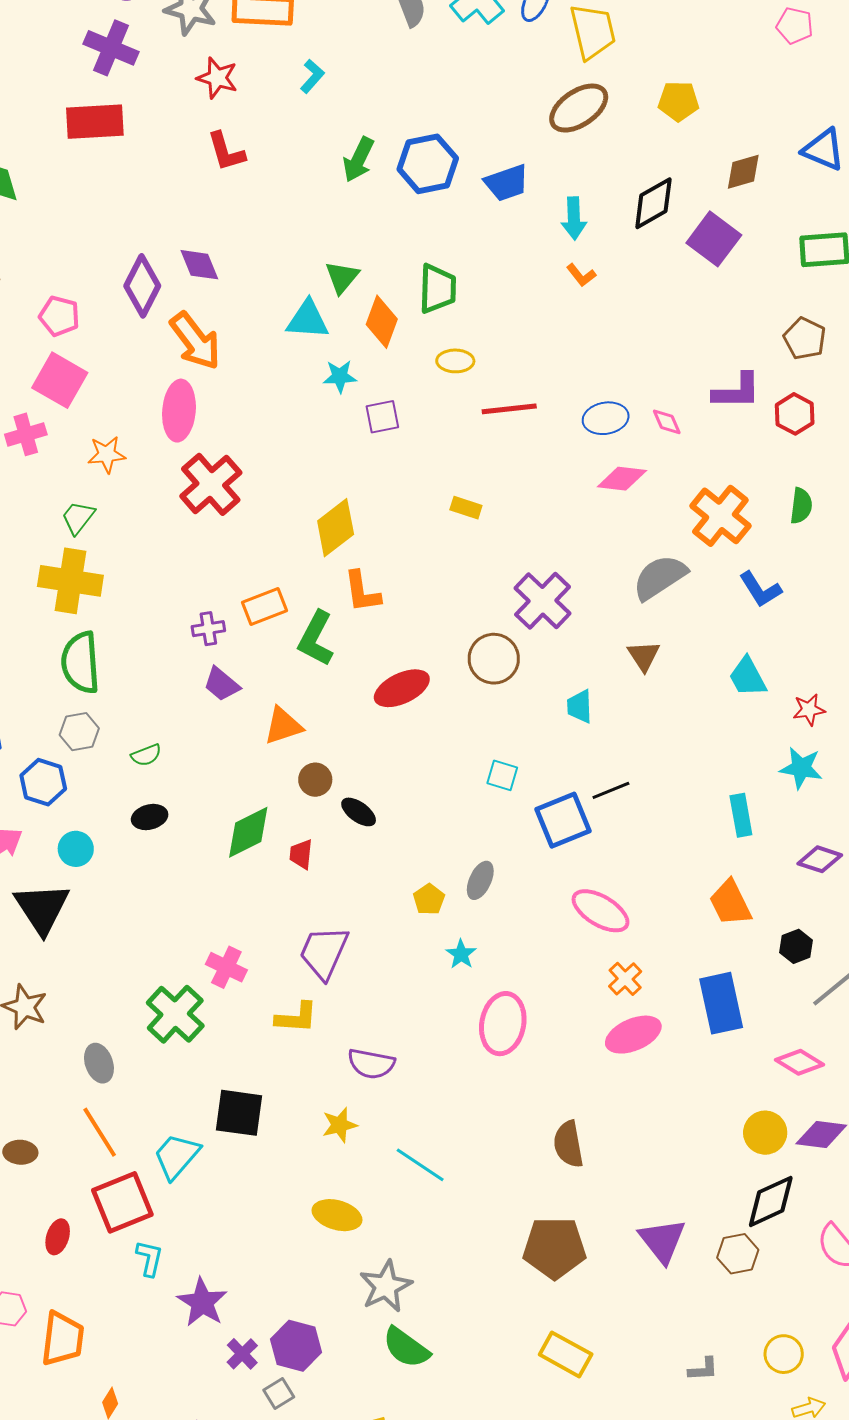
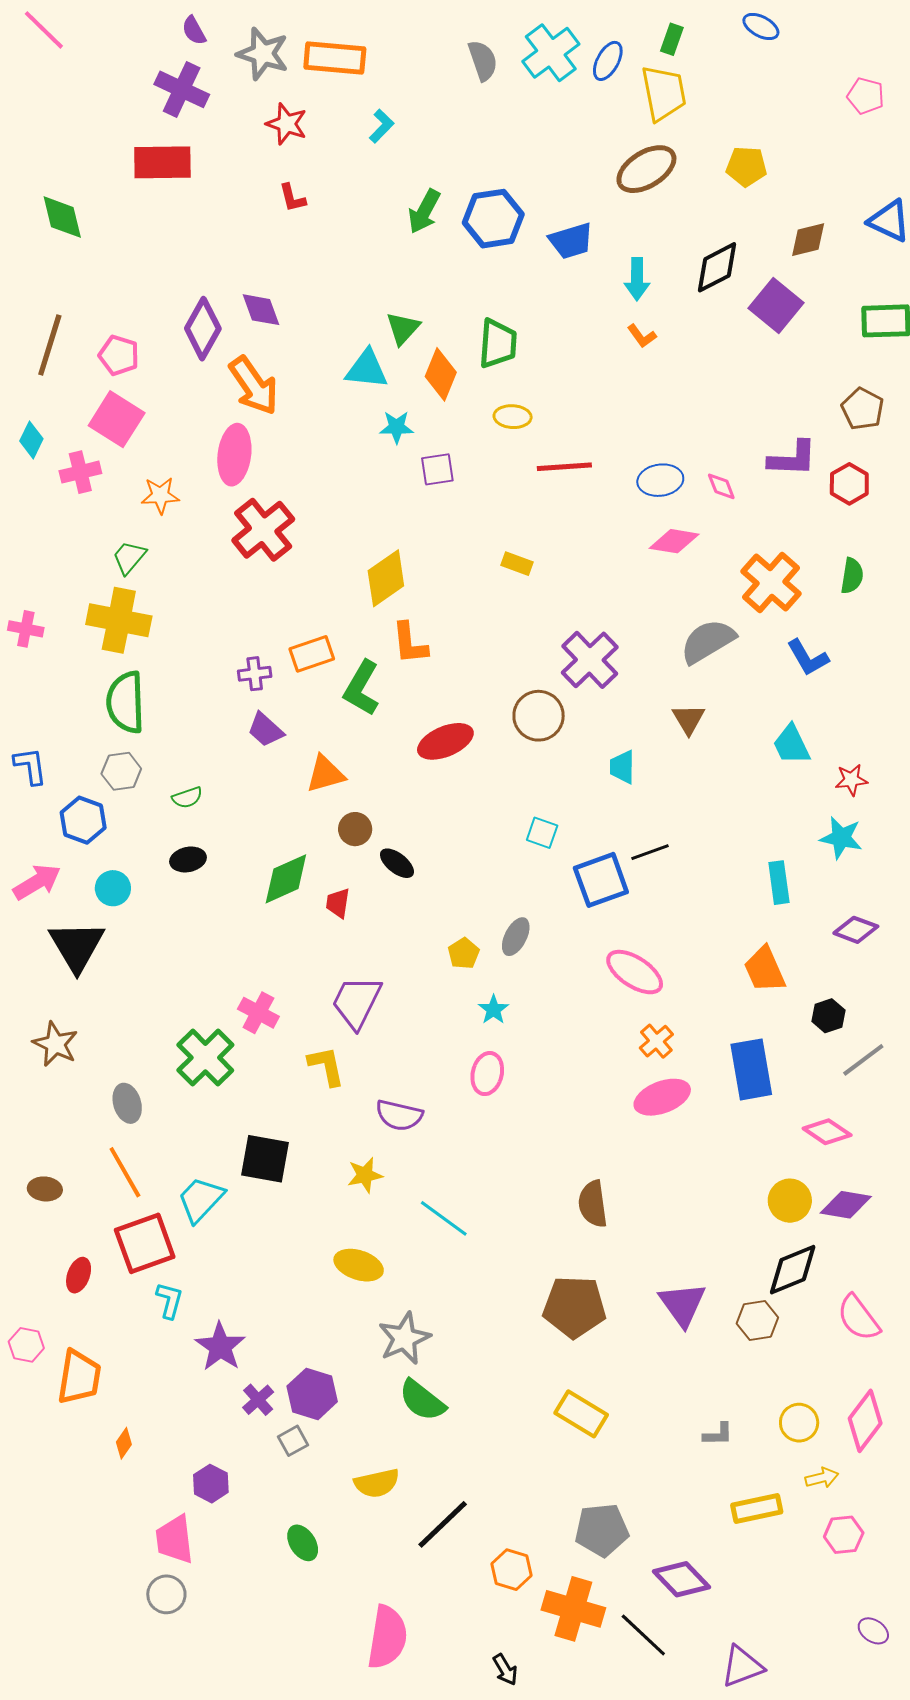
red L-shape: (226, 152) -> (292, 198), size x0.7
yellow L-shape: (296, 1018) -> (326, 1066), turned -108
pink ellipse: (503, 1024) -> (487, 1074), moved, size x0.7

